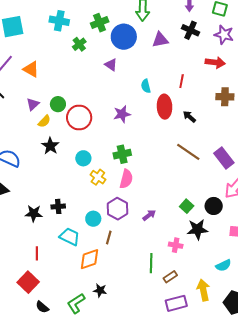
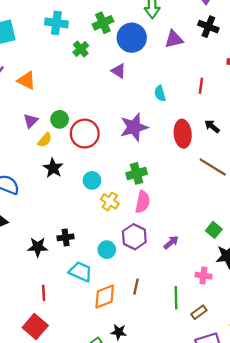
red ellipse: (165, 107) -> (183, 134), moved
purple star: (122, 114) -> (134, 127), size x1.4
brown line: (109, 238) -> (136, 287), moved

